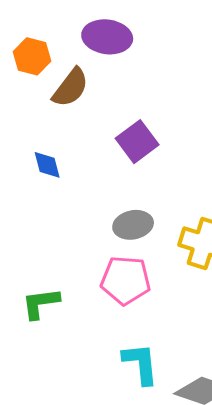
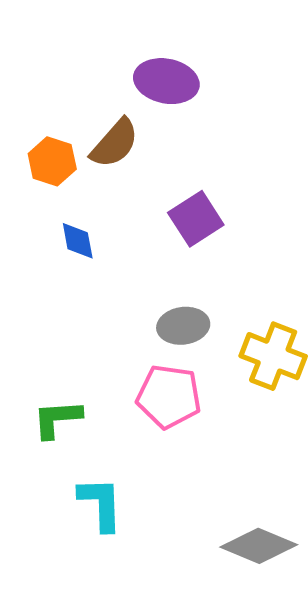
orange hexagon: (32, 56) -> (52, 161), moved
cyan L-shape: (141, 364) -> (101, 504), moved

